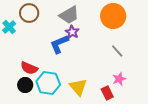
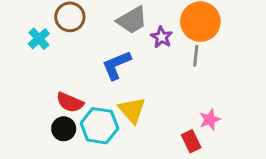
purple star: (72, 32) -> (162, 37), moved
gray line: (117, 51) -> (196, 56), moved, turned 48
yellow triangle: (78, 87) -> (132, 110), moved

